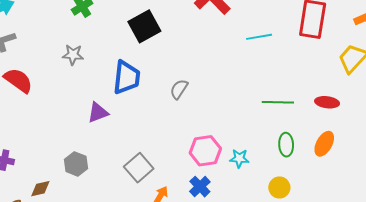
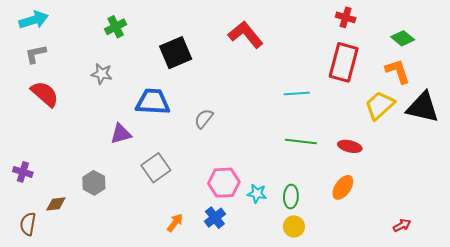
cyan line: (259, 37) -> (297, 93), moved
blue trapezoid: (127, 77) -> (153, 102), turned -99
green ellipse: (286, 145) -> (291, 196), moved
gray square: (139, 168) -> (156, 168), moved

